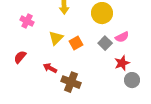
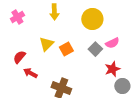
pink cross: (27, 21) -> (17, 17), moved, turned 32
red semicircle: (20, 57) -> (19, 57), moved
red arrow: (50, 68) -> (30, 73), moved

